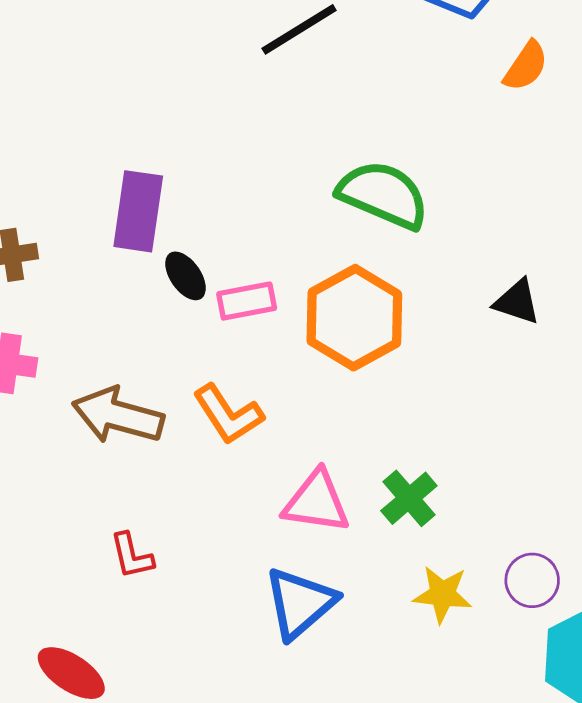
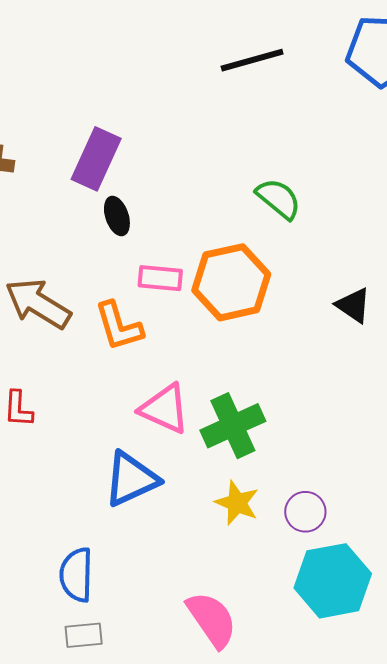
green semicircle: (383, 195) -> (278, 199), size x0.7
pink rectangle: (247, 301) -> (160, 278), moved
green cross: (409, 498) -> (233, 426), size x1.4

